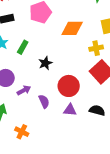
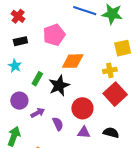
orange diamond: (72, 28) -> (73, 61), moved
green rectangle: (23, 47) -> (37, 79), moved
black star: (45, 63) -> (59, 86), size x1.5

